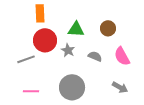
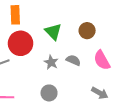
green triangle: (76, 29) -> (53, 32), turned 42
gray star: (68, 50) -> (51, 62), moved
gray circle: (72, 87) -> (49, 93), size x0.6

